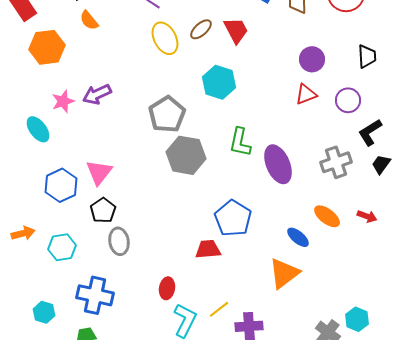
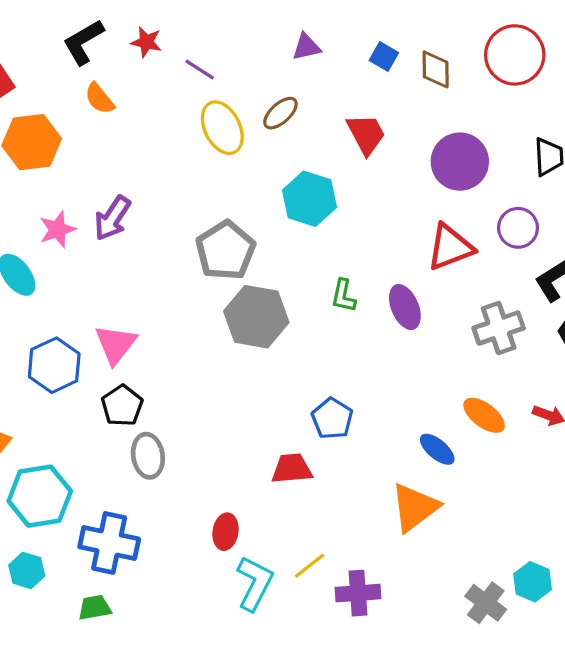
red trapezoid: (236, 30) -> (366, 134), moved
purple circle: (312, 59) -> (460, 162), size x1.4
purple arrow: (97, 94) -> (112, 218), turned -32
red triangle: (306, 94) -> (450, 247), moved, size x1.4
green L-shape: (240, 142) -> (343, 296), size x0.7
purple ellipse: (278, 164) -> (405, 307), moved, size x0.7
blue pentagon: (233, 218) -> (332, 419), size x0.7
cyan hexagon: (62, 247) -> (40, 496), moved, size x1.4

